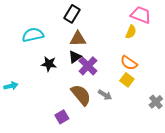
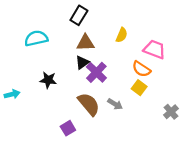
pink trapezoid: (141, 15) -> (155, 49), moved
yellow semicircle: (131, 32) -> (122, 35), moved
black star: (49, 64) -> (48, 80), moved

